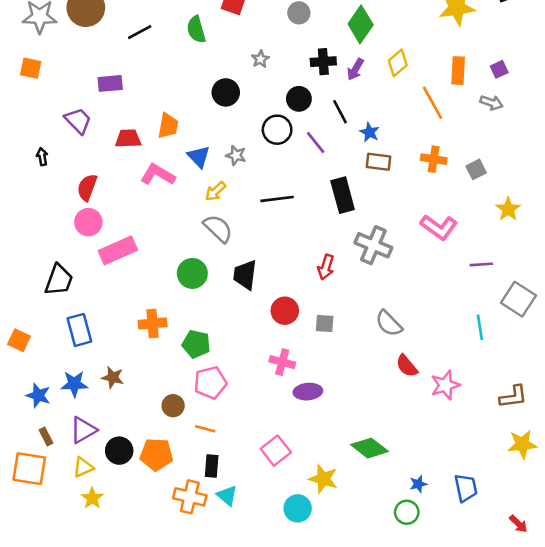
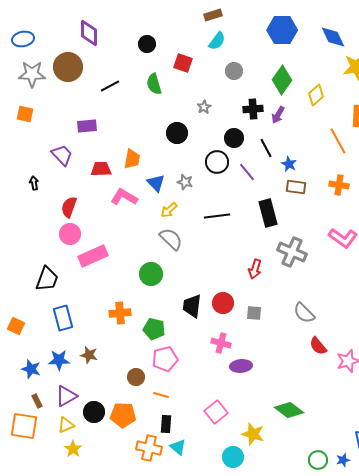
yellow diamond: (398, 63) -> (316, 95), moved
black trapezoid: (245, 275) -> (192, 306), moved
blue star: (418, 484) -> (343, 460), moved

